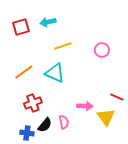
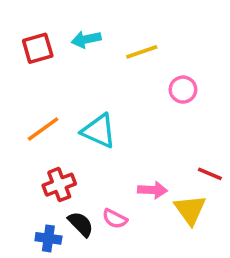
yellow line: (63, 46) -> (142, 52), moved
pink semicircle: (64, 122) -> (115, 219), turned 128
black semicircle: (45, 125) -> (81, 224), turned -84

